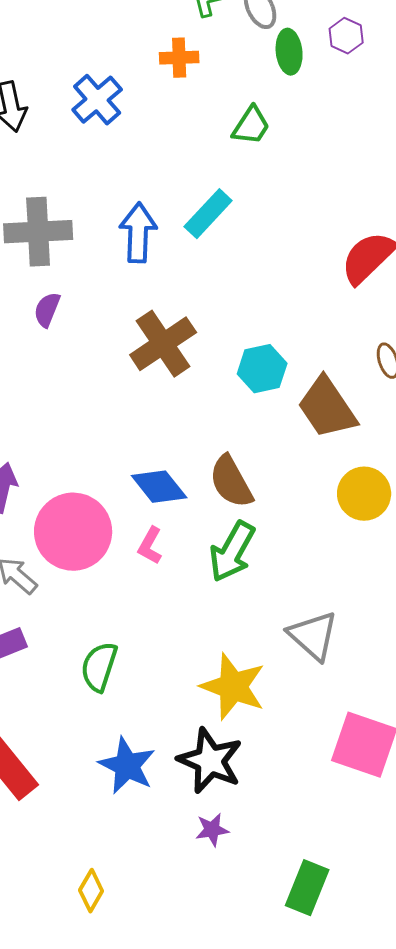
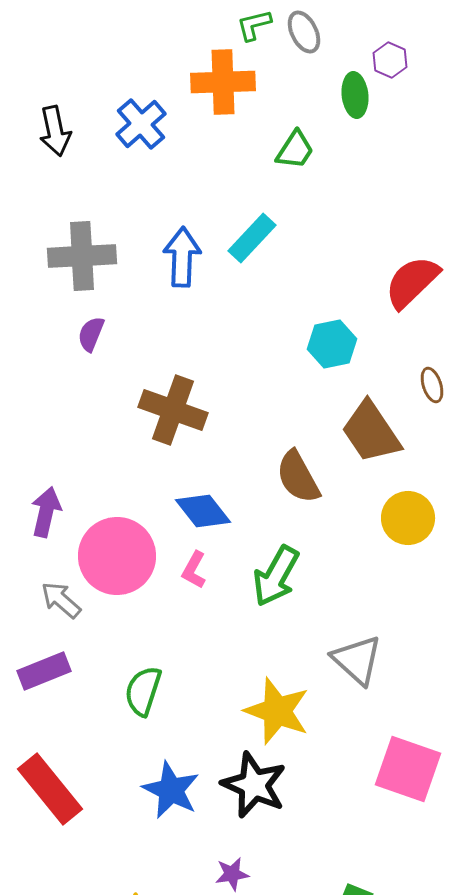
green ellipse: (289, 52) -> (355, 95), moved
orange cross: (179, 58) -> (223, 82), size x1.6
brown cross: (163, 344) -> (173, 410), moved, turned -36
cyan hexagon: (262, 369) -> (332, 344), moved
brown semicircle: (231, 482) -> (298, 477), moved
purple star: (212, 830) -> (232, 874), moved

